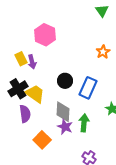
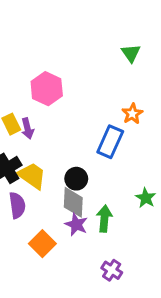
black circle: (65, 81) -> (76, 179), moved
blue rectangle: (88, 88) -> (110, 142), moved

